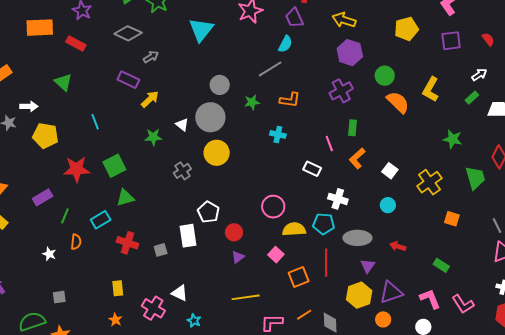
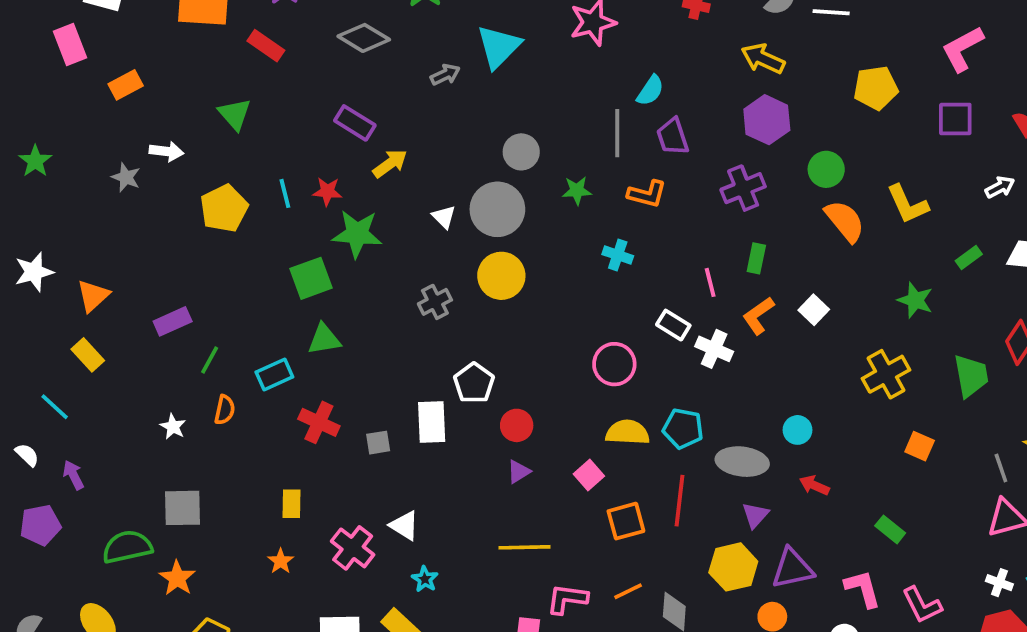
purple trapezoid: (294, 18) -> (673, 137), moved
gray arrow: (151, 57) -> (445, 75), moved
gray line: (270, 69) -> (617, 133), turned -65
yellow L-shape: (431, 89) -> (908, 204), turned -60
green rectangle: (472, 98) -> (969, 258), moved
yellow pentagon: (45, 136) -> (224, 208), moved, turned 30
green star: (153, 137) -> (357, 234), moved, size x1.5
green star: (453, 139) -> (915, 300), moved
red star: (77, 169) -> (327, 191), moved, size x0.6
white square: (390, 171) -> (814, 310), moved
white cross: (338, 199) -> (714, 349), moved
cyan circle: (388, 205) -> (798, 430), moved
pink circle: (273, 207) -> (614, 364), moved
gray square: (59, 297) -> (182, 508), size x1.6

